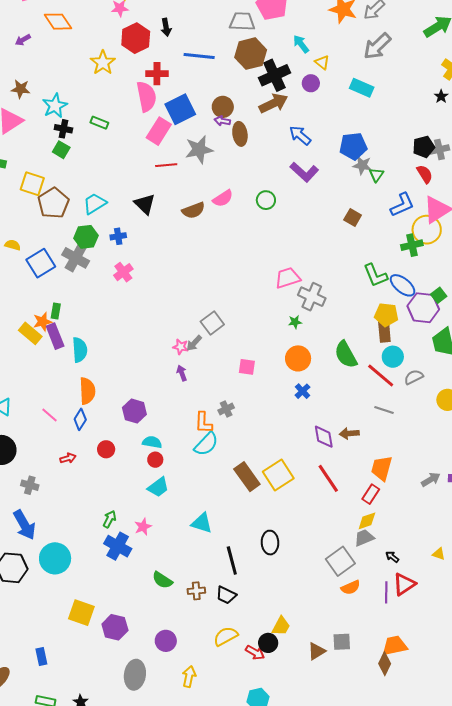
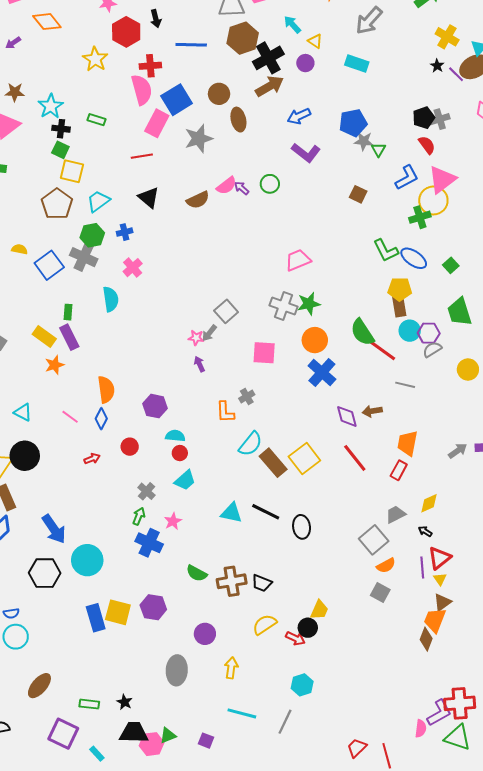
purple arrow: (222, 121) -> (242, 188), moved, turned 35
blue arrow: (300, 135) -> (299, 116), turned -60
red line: (166, 165) -> (142, 156), moved
yellow square: (32, 184) -> (72, 171), moved
gray cross: (312, 297) -> (284, 306), moved
purple hexagon: (423, 308) -> (429, 333), moved, size x0.7
orange star: (43, 322) -> (54, 365), moved
green star: (295, 322) -> (309, 304), size x1.6
cyan semicircle: (80, 350) -> (111, 299), moved
pink square: (247, 367) -> (264, 353), size x1.4
red line: (381, 375) -> (382, 350), moved
blue cross: (303, 391) -> (322, 372), size x1.8
cyan semicircle: (206, 444) -> (250, 444), moved
gray cross: (30, 485) -> (147, 491), moved, turned 30
yellow diamond: (367, 521) -> (429, 503), moved
yellow triangle: (439, 554) -> (440, 579), moved, turned 40
black line: (232, 561) -> (266, 512), moved, turned -44
brown cross: (196, 591) -> (232, 581), size x1.6
purple hexagon: (115, 627) -> (153, 607), moved
gray square: (342, 642) -> (380, 592), moved, turned 36
orange trapezoid: (395, 646) -> (435, 620), turned -52
brown triangle: (317, 651) -> (442, 602), moved
blue rectangle: (41, 656) -> (96, 618), moved, size x1.5

